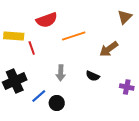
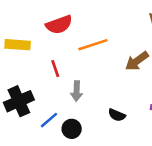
red line: (32, 48) -> (55, 69), moved
black semicircle: (93, 76) -> (117, 115), moved

